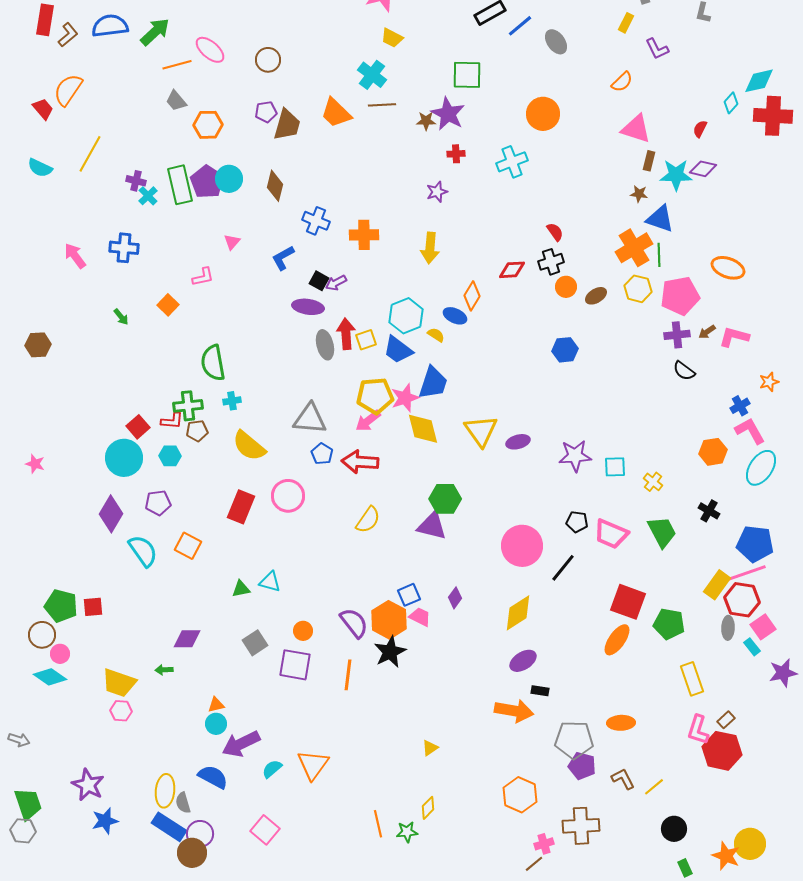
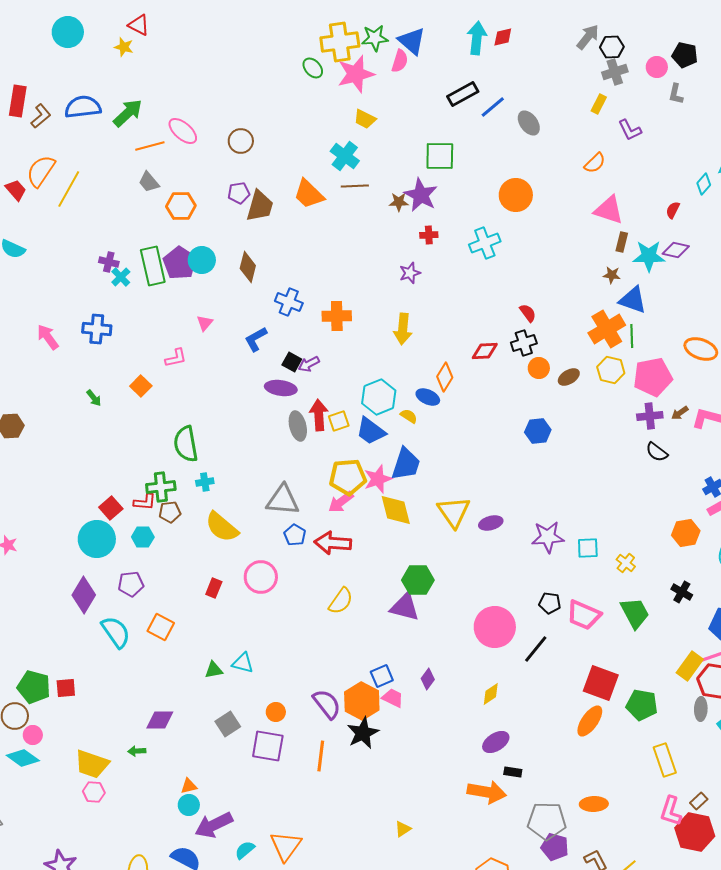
yellow line: (90, 154) -> (69, 189), moved
red rectangle: (241, 507) -> (214, 588), size x0.6
yellow diamond: (518, 613) -> (491, 694), size x0.6

